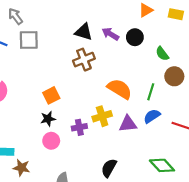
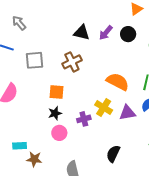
purple arrow: (110, 34) -> (106, 33), turned -77
gray square: (29, 40) -> (35, 60), moved
brown cross: (84, 60) -> (72, 62), moved
orange square: (51, 95) -> (56, 92), turned 35
yellow cross: (102, 116) -> (104, 107), turned -36

